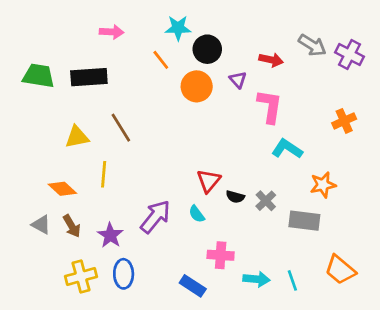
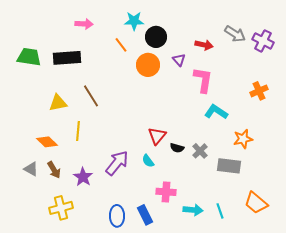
blue ellipse: (124, 274) -> (117, 216), moved
blue rectangle: (193, 286) -> (145, 215), turned 30

